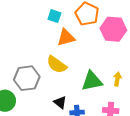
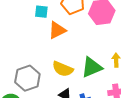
yellow semicircle: (57, 65) -> (63, 69), moved

